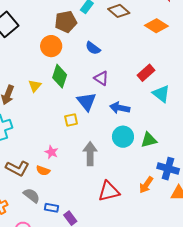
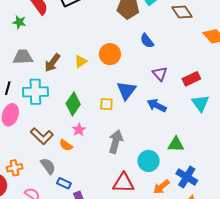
orange circle: (51, 46) -> (110, 54), moved
green diamond: (60, 76) -> (73, 104), moved
purple triangle: (101, 78) -> (160, 74), moved
cyan circle: (123, 137) -> (149, 161), moved

